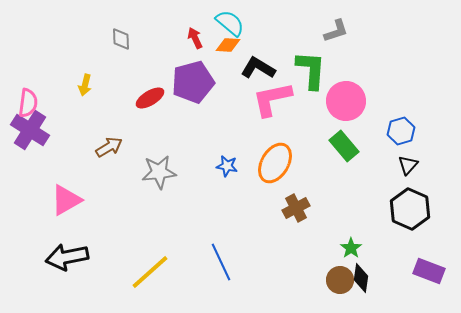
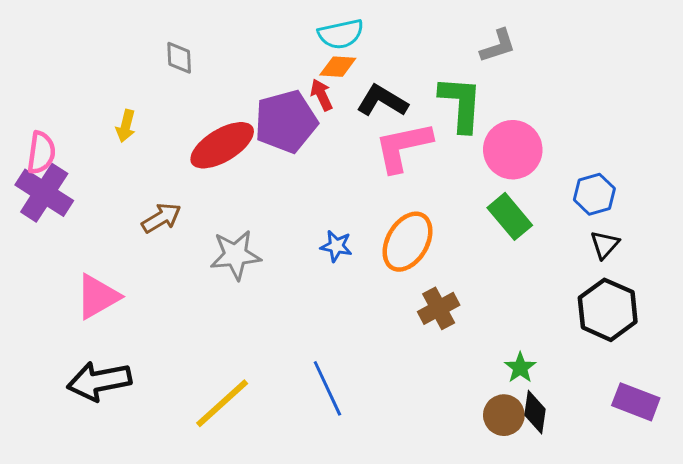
cyan semicircle: (230, 23) -> (341, 34), turned 128
red arrow: (195, 38) -> (321, 95), moved
red ellipse: (150, 98) -> (222, 145), size x1.5

